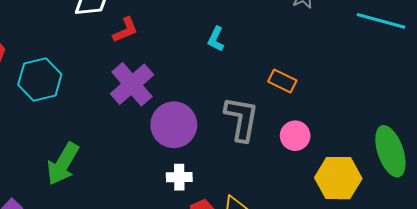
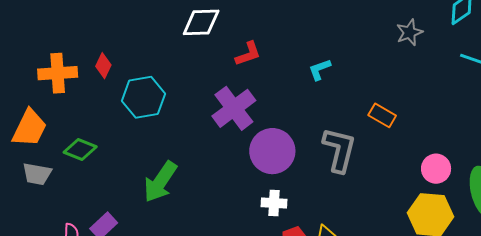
red L-shape: (125, 30) -> (248, 54), moved
cyan L-shape: (216, 39) -> (320, 69), turned 40
pink circle: (295, 136) -> (436, 169), moved

